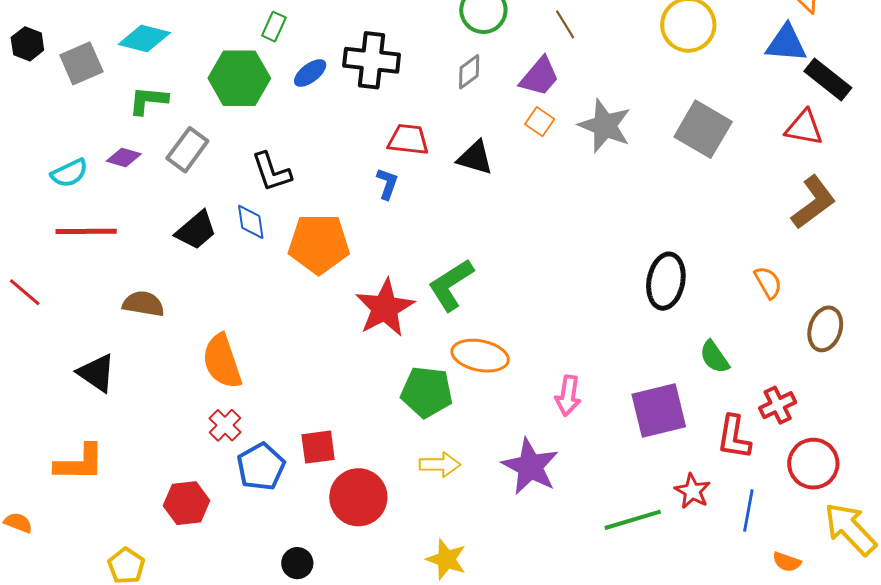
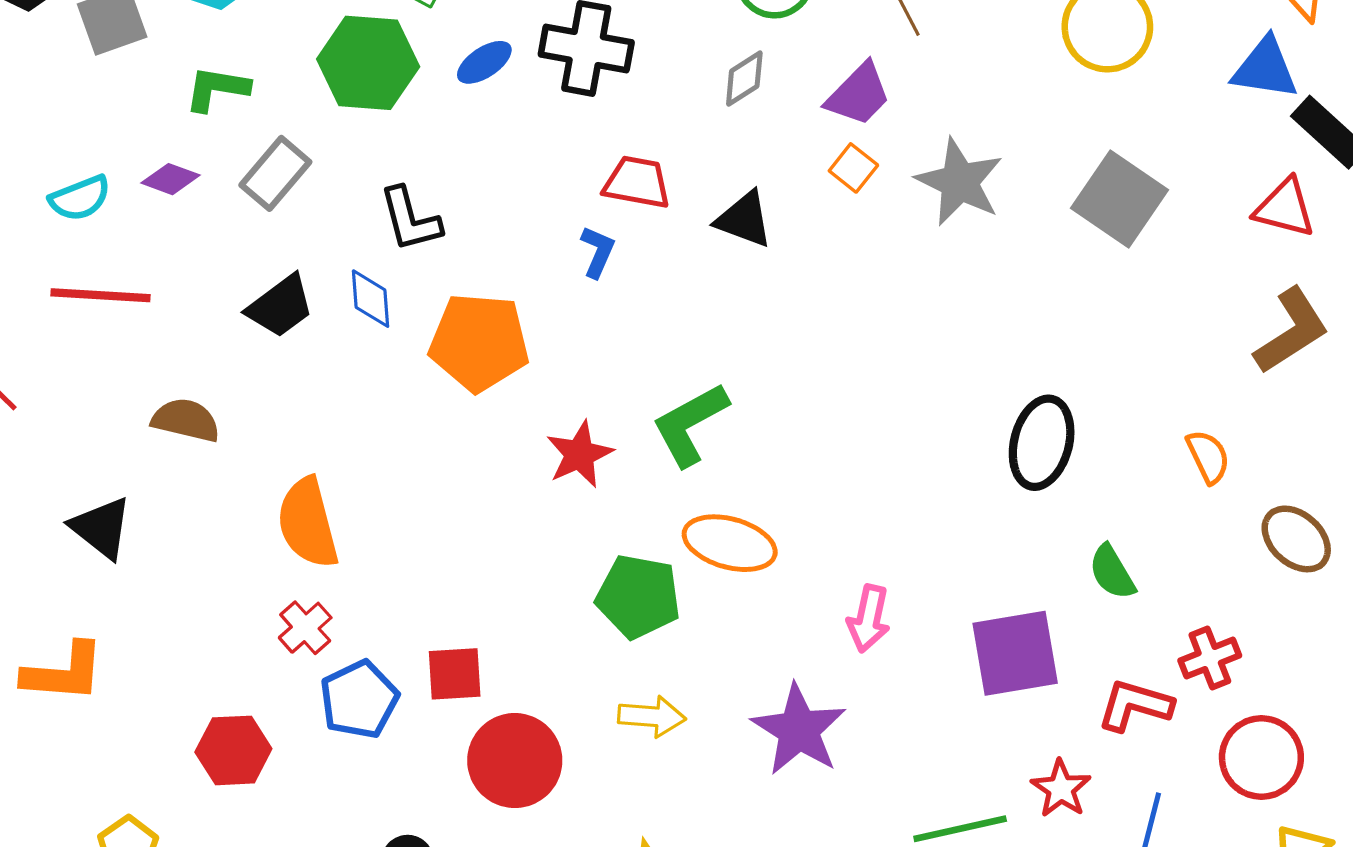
red star: (385, 308) -> (580, 454), size x0.7
brown ellipse: (825, 329) -> (1296, 539), turned -69
red L-shape: (734, 437) -> (1135, 705), turned 93

